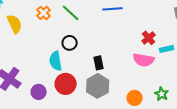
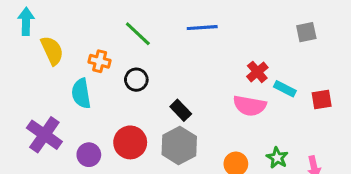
orange cross: (44, 13) -> (100, 61), moved, turned -32
cyan rectangle: (167, 49) -> (285, 89), turned 40
cyan semicircle: (56, 61) -> (81, 93), moved
black rectangle: (99, 63) -> (181, 110), turned -32

